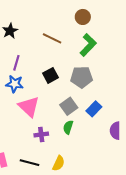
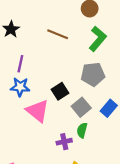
black square: (50, 75) -> (60, 91), moved
purple cross: (41, 135) -> (64, 142), moved

